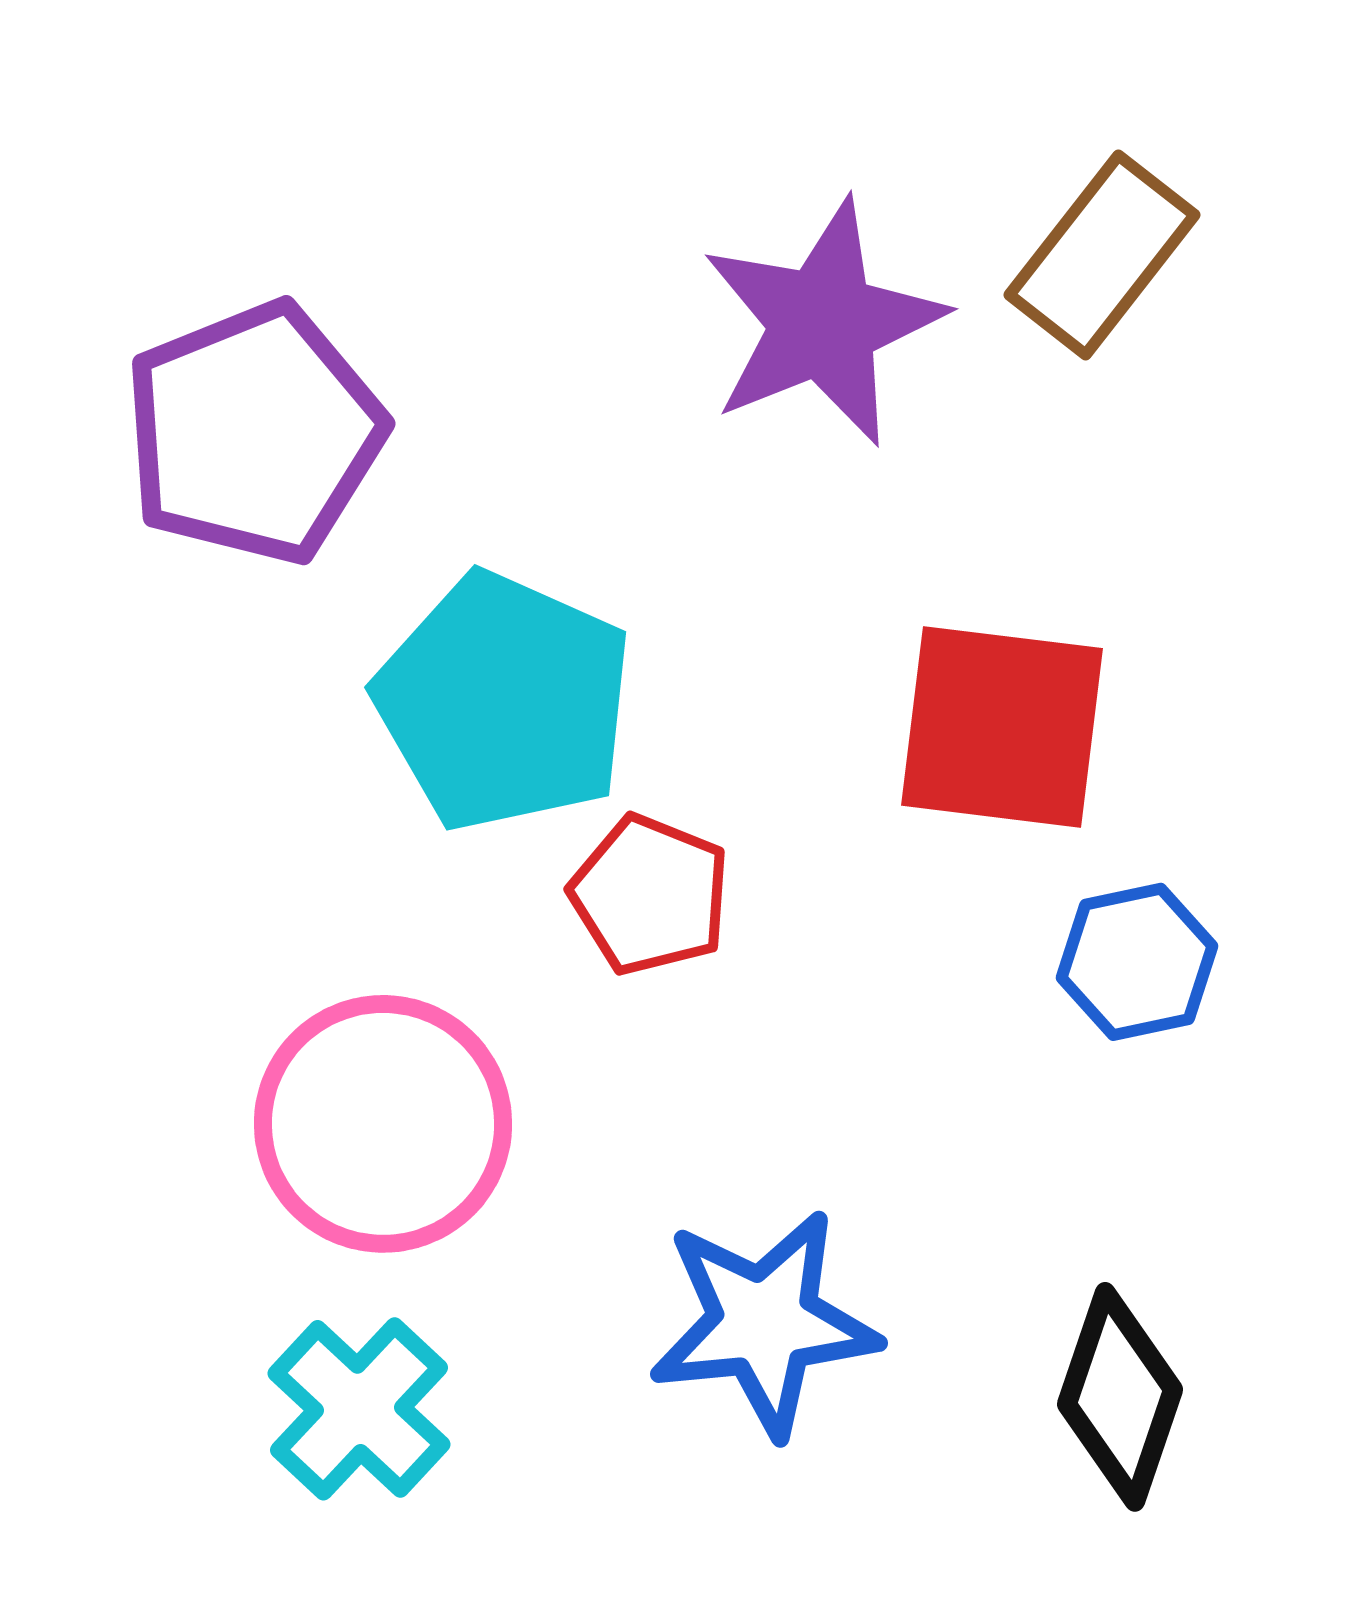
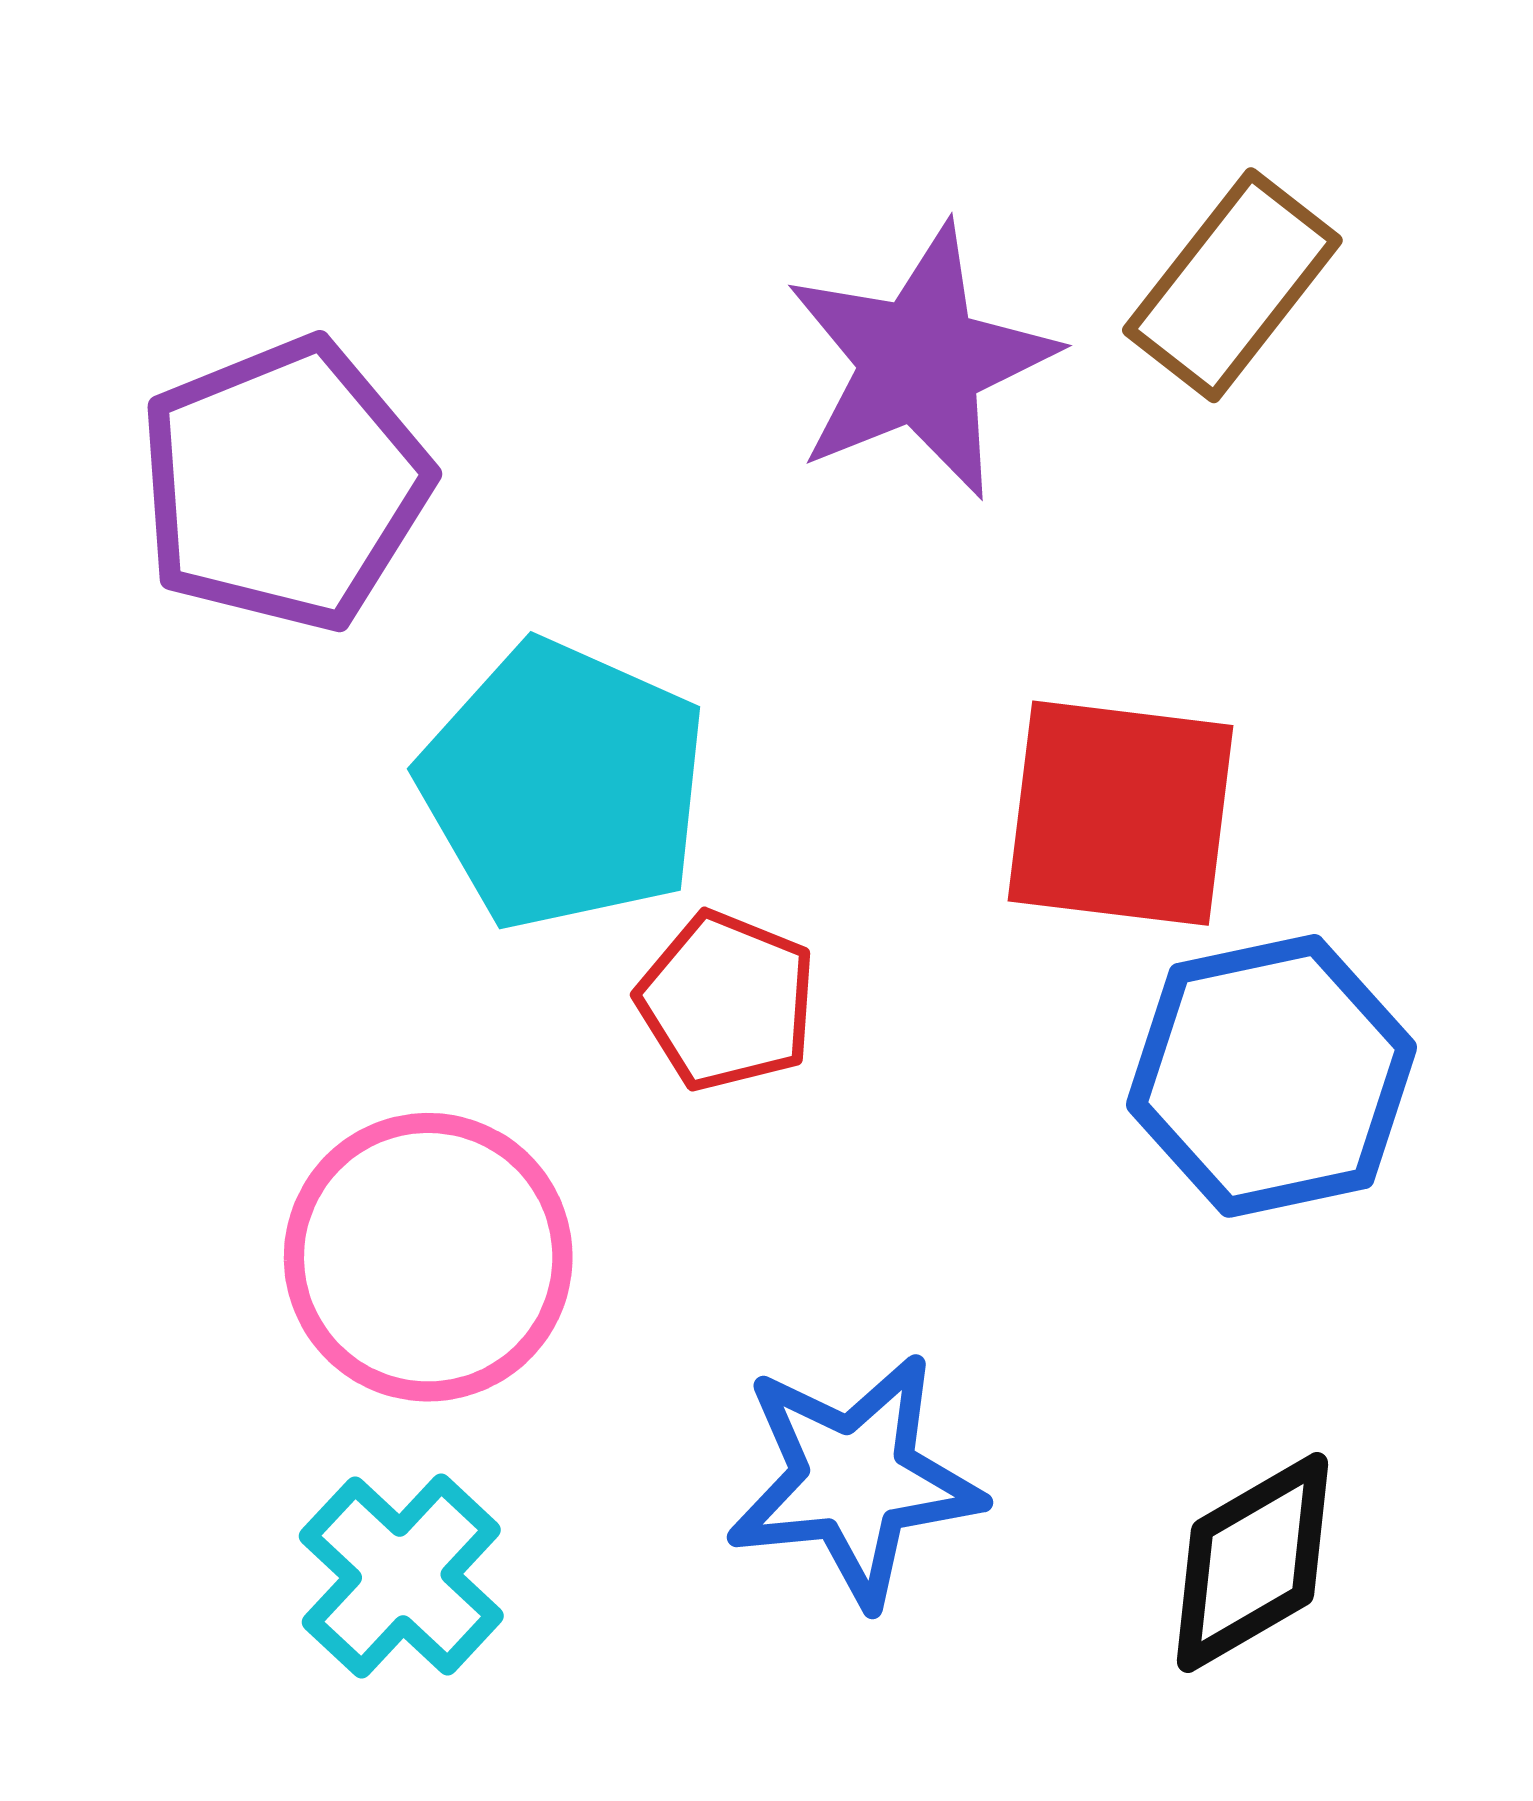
blue hexagon: (1137, 962) -> (1272, 1076), size x1.6
black diamond: (1120, 1397) -> (1252, 1563), turned 41

